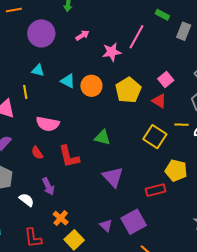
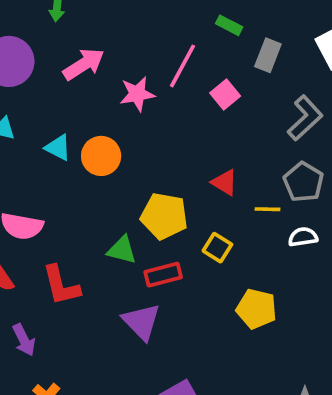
pink arrow: (82, 35) -> (84, 64), size x1.6
pink square: (166, 80) -> (225, 95), moved
yellow pentagon: (128, 90) -> (164, 216), moved, turned -30
yellow line: (182, 125) -> (267, 209), moved
yellow square: (155, 137) -> (217, 248), size x0.7
red rectangle: (156, 190) -> (163, 275), moved

